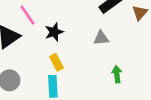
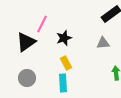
pink line: (28, 15) -> (42, 24), turned 60

